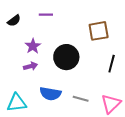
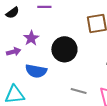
purple arrow: (30, 66) -> (14, 52), moved
blue semicircle: (50, 94) -> (36, 71), moved

